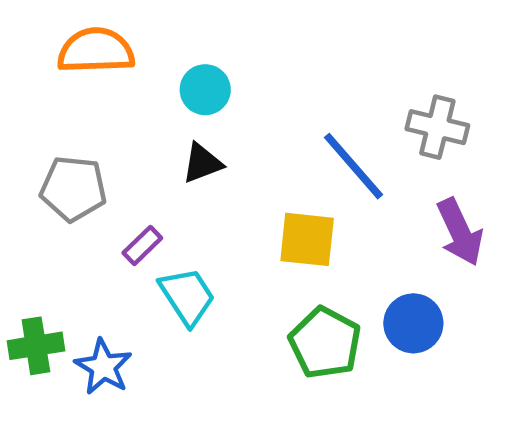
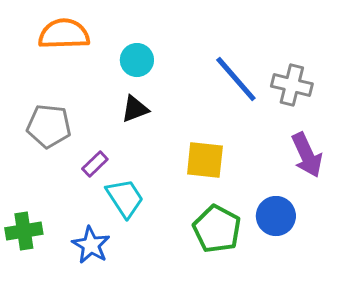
blue line: (353, 166) -> (236, 79), moved
blue star: (103, 367) -> (91, 245), moved

